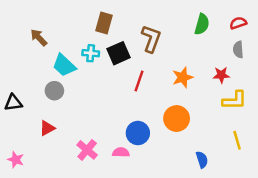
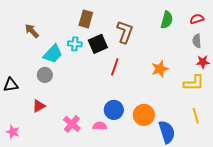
cyan trapezoid: (64, 65) -> (53, 54), turned -90
red star: (221, 75) -> (203, 62), moved
orange star: (183, 77) -> (160, 69), moved
orange circle: (177, 119) -> (144, 115), moved
blue semicircle: (202, 160) -> (167, 132), size x1.6

